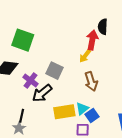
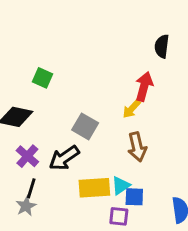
black semicircle: (103, 27) -> (162, 46), moved
green square: (23, 40) -> (43, 78), size x0.6
purple cross: (30, 80) -> (27, 156), moved
blue square: (92, 116) -> (134, 197), turned 32

